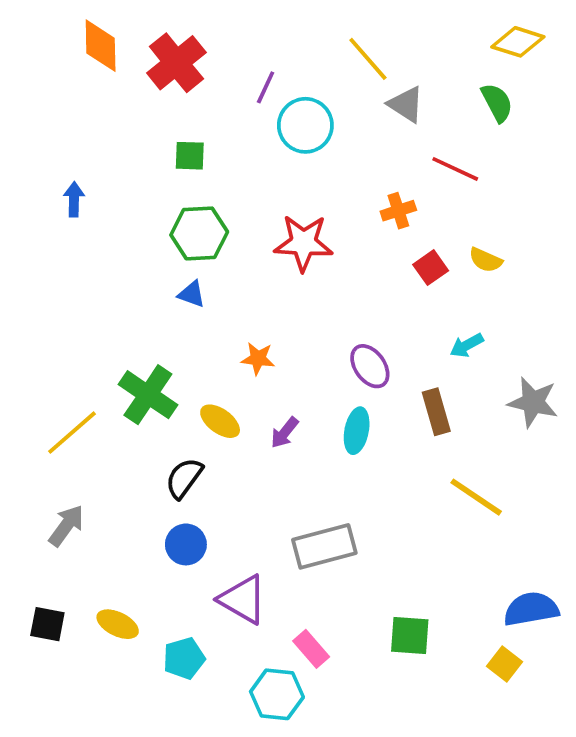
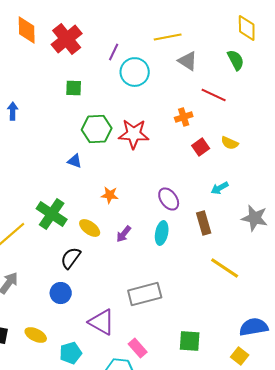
yellow diamond: (518, 42) -> (247, 28), turned 72
yellow line: (368, 59) -> (168, 37), turned -60
green hexagon: (199, 233) -> (97, 129), moved
blue circle: (186, 544) -> (61, 293), moved

